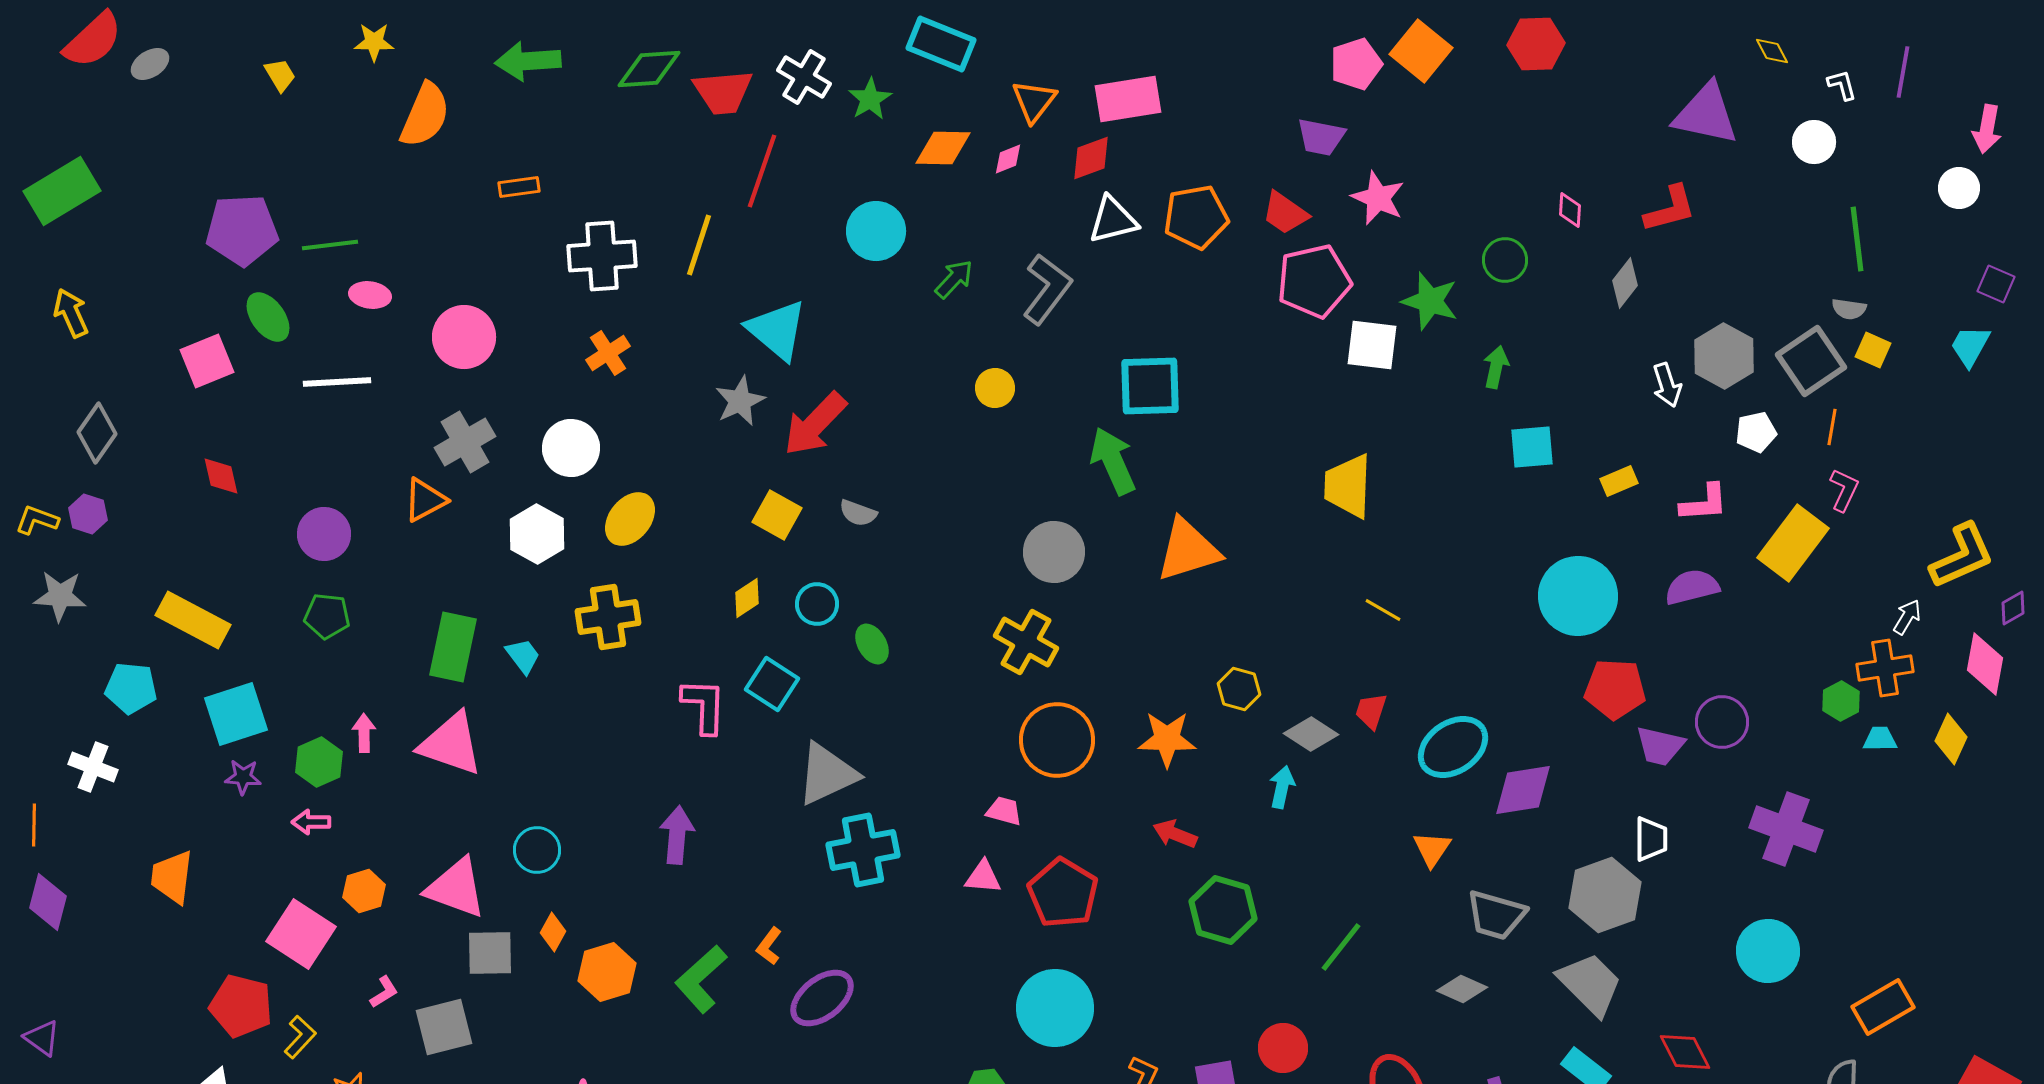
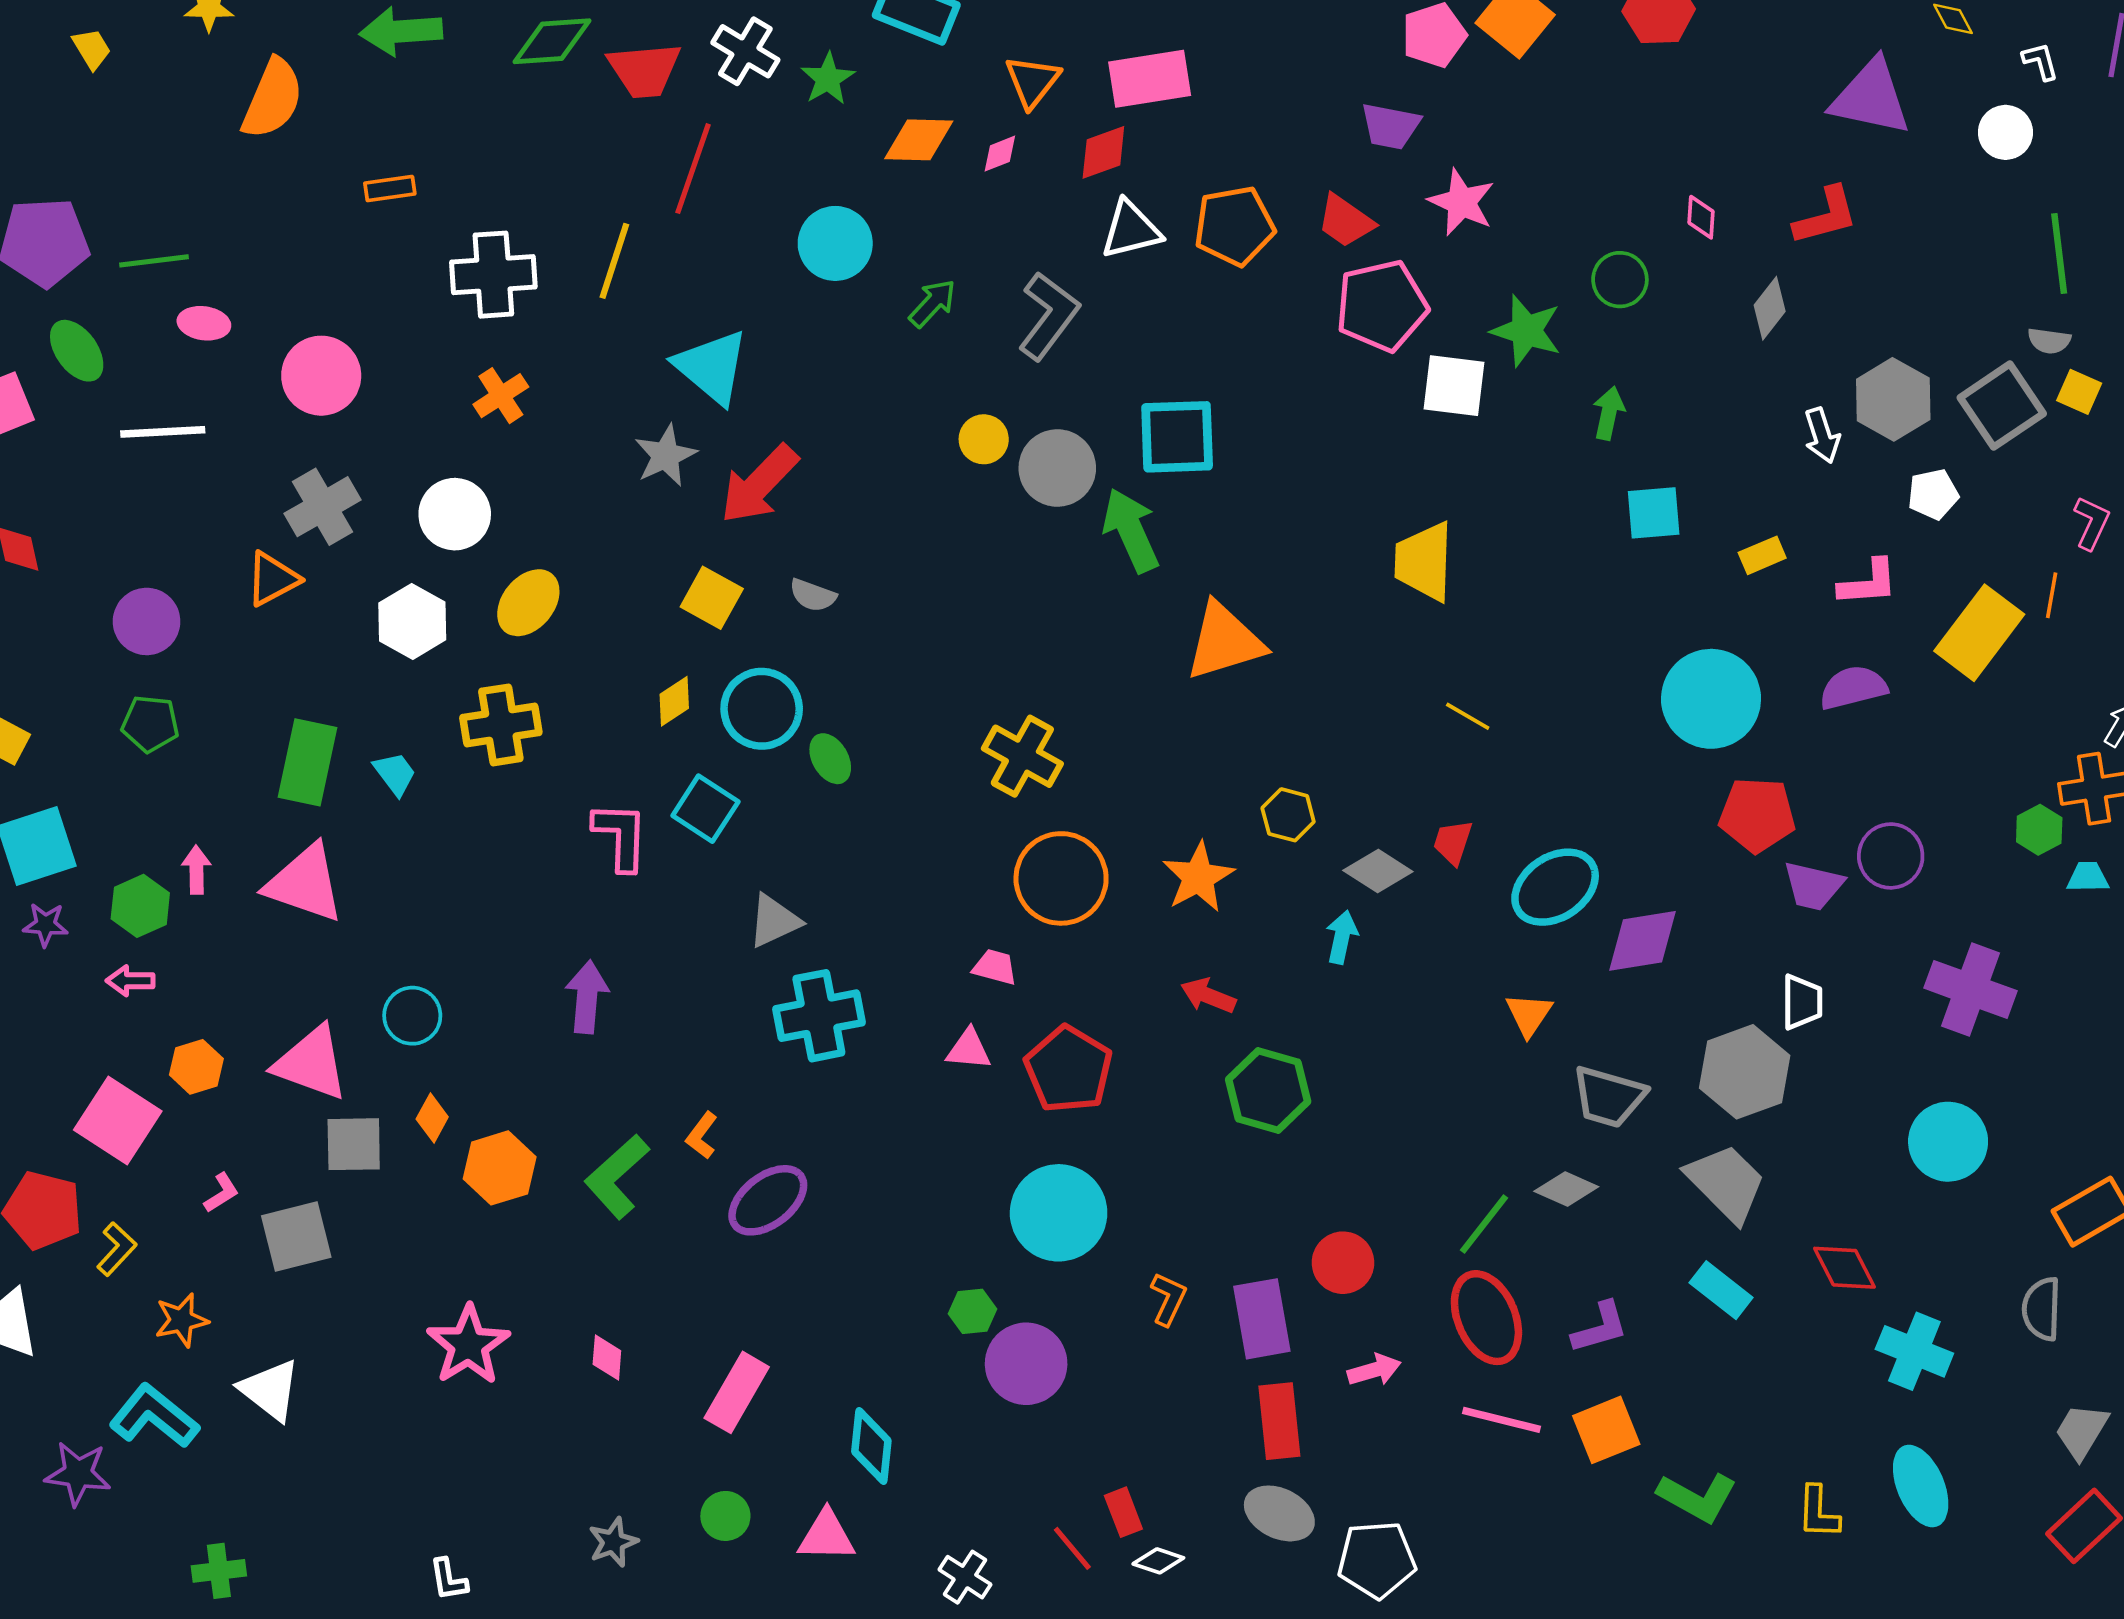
orange line: (1832, 427) -> (2052, 595), moved
pink L-shape: (1844, 490) -> (2092, 523), moved
gray circle: (1054, 552) -> (1057, 468), moved
cyan circle: (817, 604) -> (762, 709), size x1.5
orange star: (1167, 739) -> (1198, 877), turned -30
gray triangle: (827, 774) -> (774, 921), size x0.7
green line: (1341, 947) -> (1484, 1224), moved

